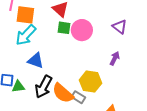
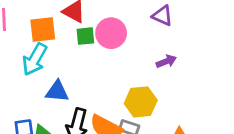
orange square: (25, 15) -> (43, 29), moved
purple arrow: (115, 58) -> (166, 61), turned 56

